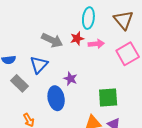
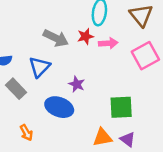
blue ellipse: (56, 98) -> (59, 107), turned -60

